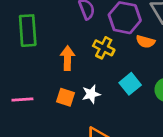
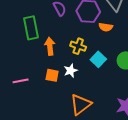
green rectangle: (28, 31) -> (31, 28), moved
yellow cross: (104, 48) -> (78, 46), moved

